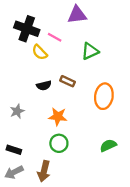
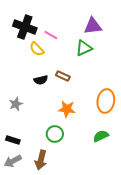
purple triangle: (77, 15) -> (93, 26), moved
orange ellipse: (104, 96) -> (106, 101), moved
orange star: (58, 117) -> (67, 109), moved

